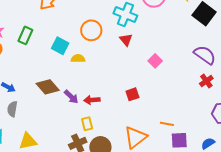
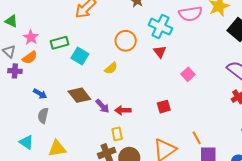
green rectangle: (25, 35) -> (60, 43), turned 48
cyan square: (60, 46) -> (80, 56), moved
yellow semicircle: (78, 58) -> (111, 68), turned 136
orange line: (167, 124) -> (197, 138), turned 48

